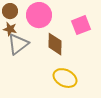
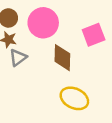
gray triangle: (18, 44) -> (18, 58), size x0.7

